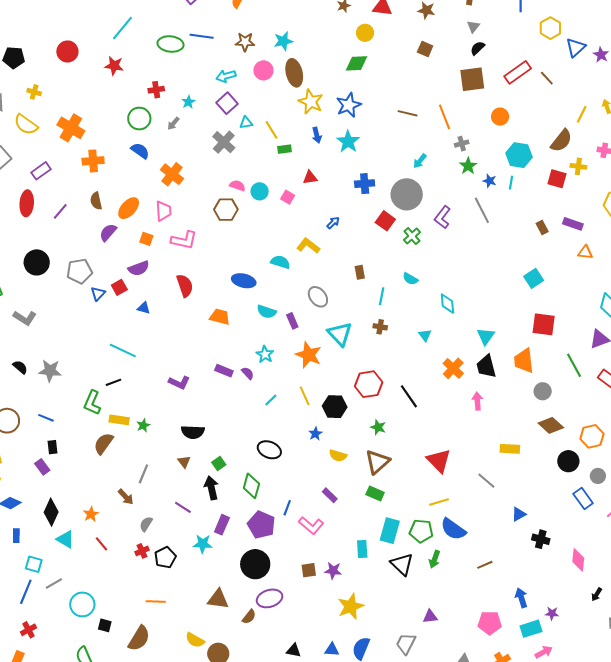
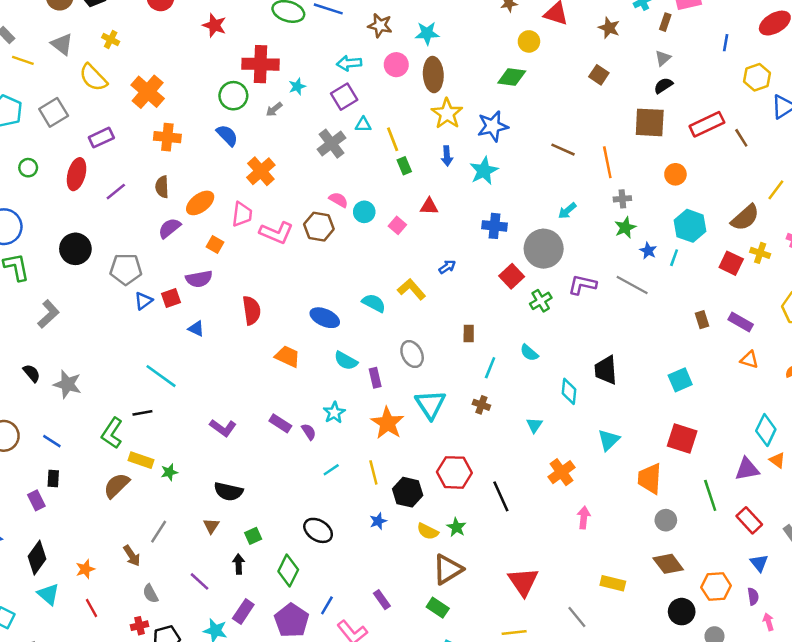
red cross: (156, 90) -> (261, 64), size x1.8
green rectangle: (285, 149) -> (404, 166), turned 64
gray line: (482, 210) -> (632, 285), turned -44
purple L-shape: (442, 217) -> (582, 285), turned 55
pink L-shape: (184, 240) -> (276, 233), moved
gray L-shape: (25, 318) -> (48, 314), turned -85
black trapezoid: (486, 366) -> (606, 370), moved
yellow semicircle: (338, 456) -> (428, 531), moved
black arrow: (211, 488) -> (239, 564), size x0.7
gray semicircle: (146, 524) -> (150, 594), turned -70

